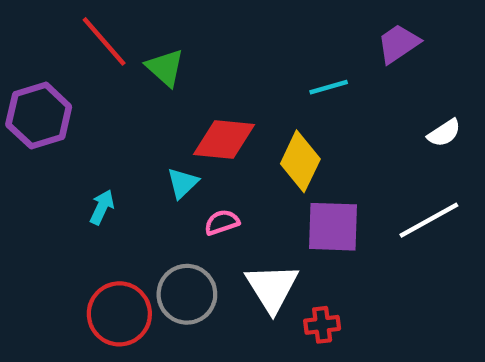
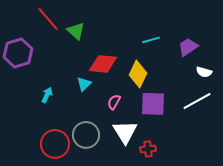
purple trapezoid: (398, 44) -> (188, 47), moved
white semicircle: (444, 133) -> (204, 72), moved, turned 49
pink semicircle: (222, 222) -> (114, 102), moved, turned -42

